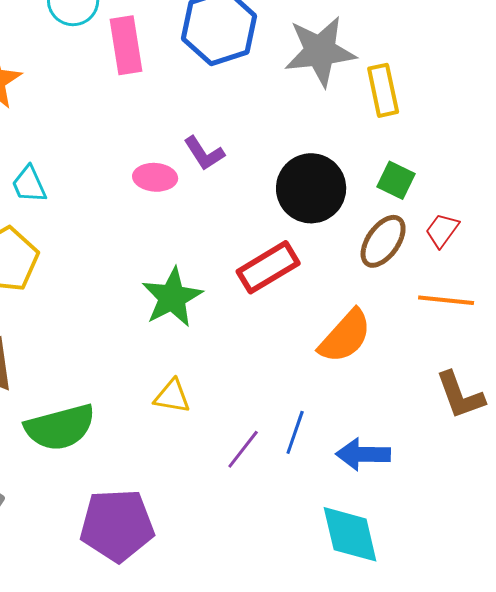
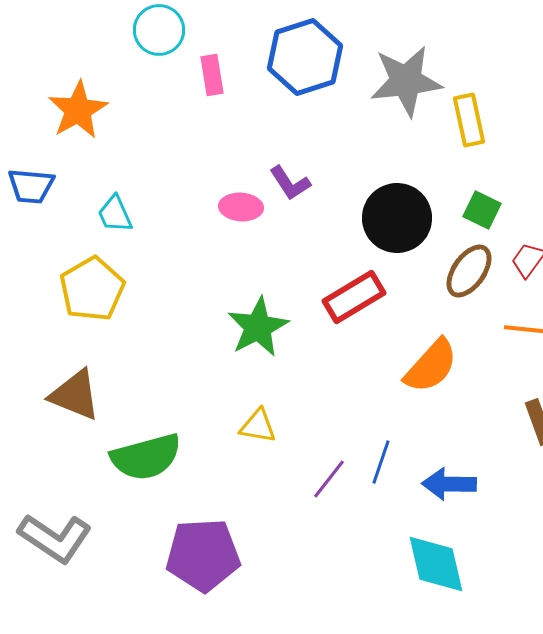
pink rectangle: (126, 45) -> (212, 75), size x0.7

